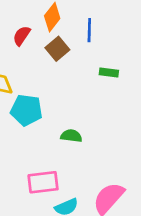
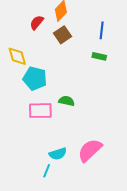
blue line: (89, 30) -> (102, 30), moved
pink rectangle: (43, 182) -> (40, 111), moved

